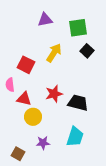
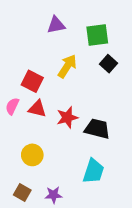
pink semicircle: (10, 85) -> (12, 106), turned 32
red triangle: (24, 99) -> (37, 109), moved
yellow circle: (33, 117) -> (32, 155), moved
purple star: (43, 143) -> (54, 195), moved

